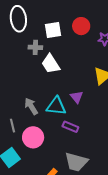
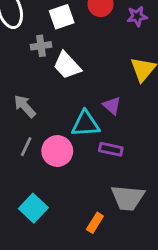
gray arrow: (31, 106) -> (25, 106), moved
gray line: (12, 126) -> (26, 147), moved, turned 48
pink circle: (33, 137) -> (57, 151), moved

